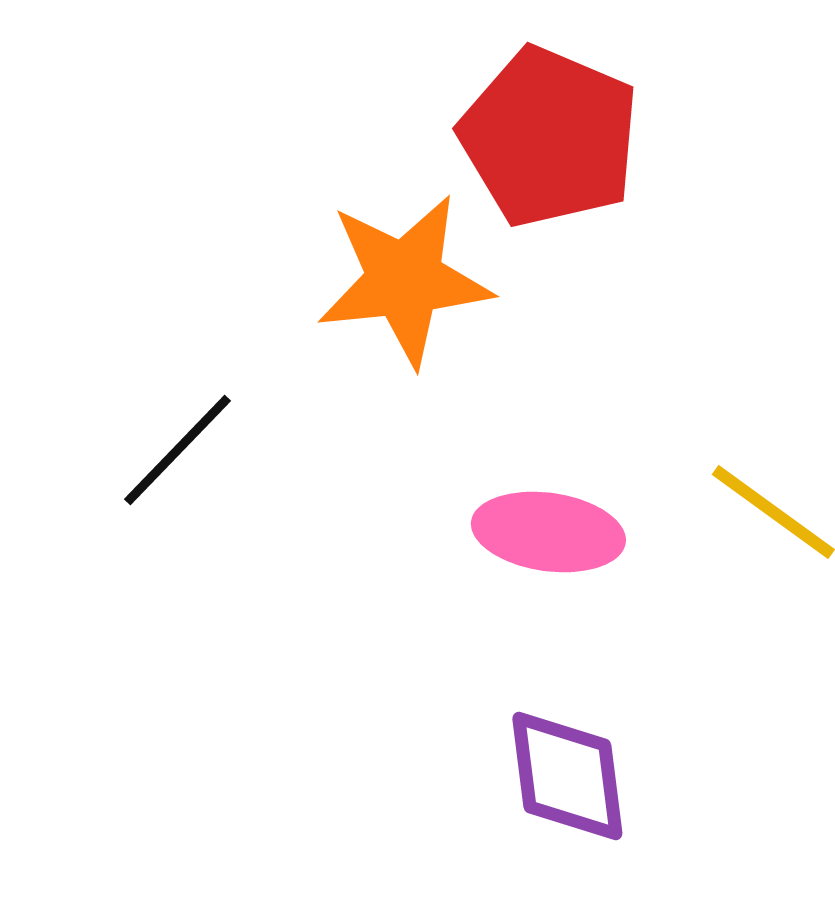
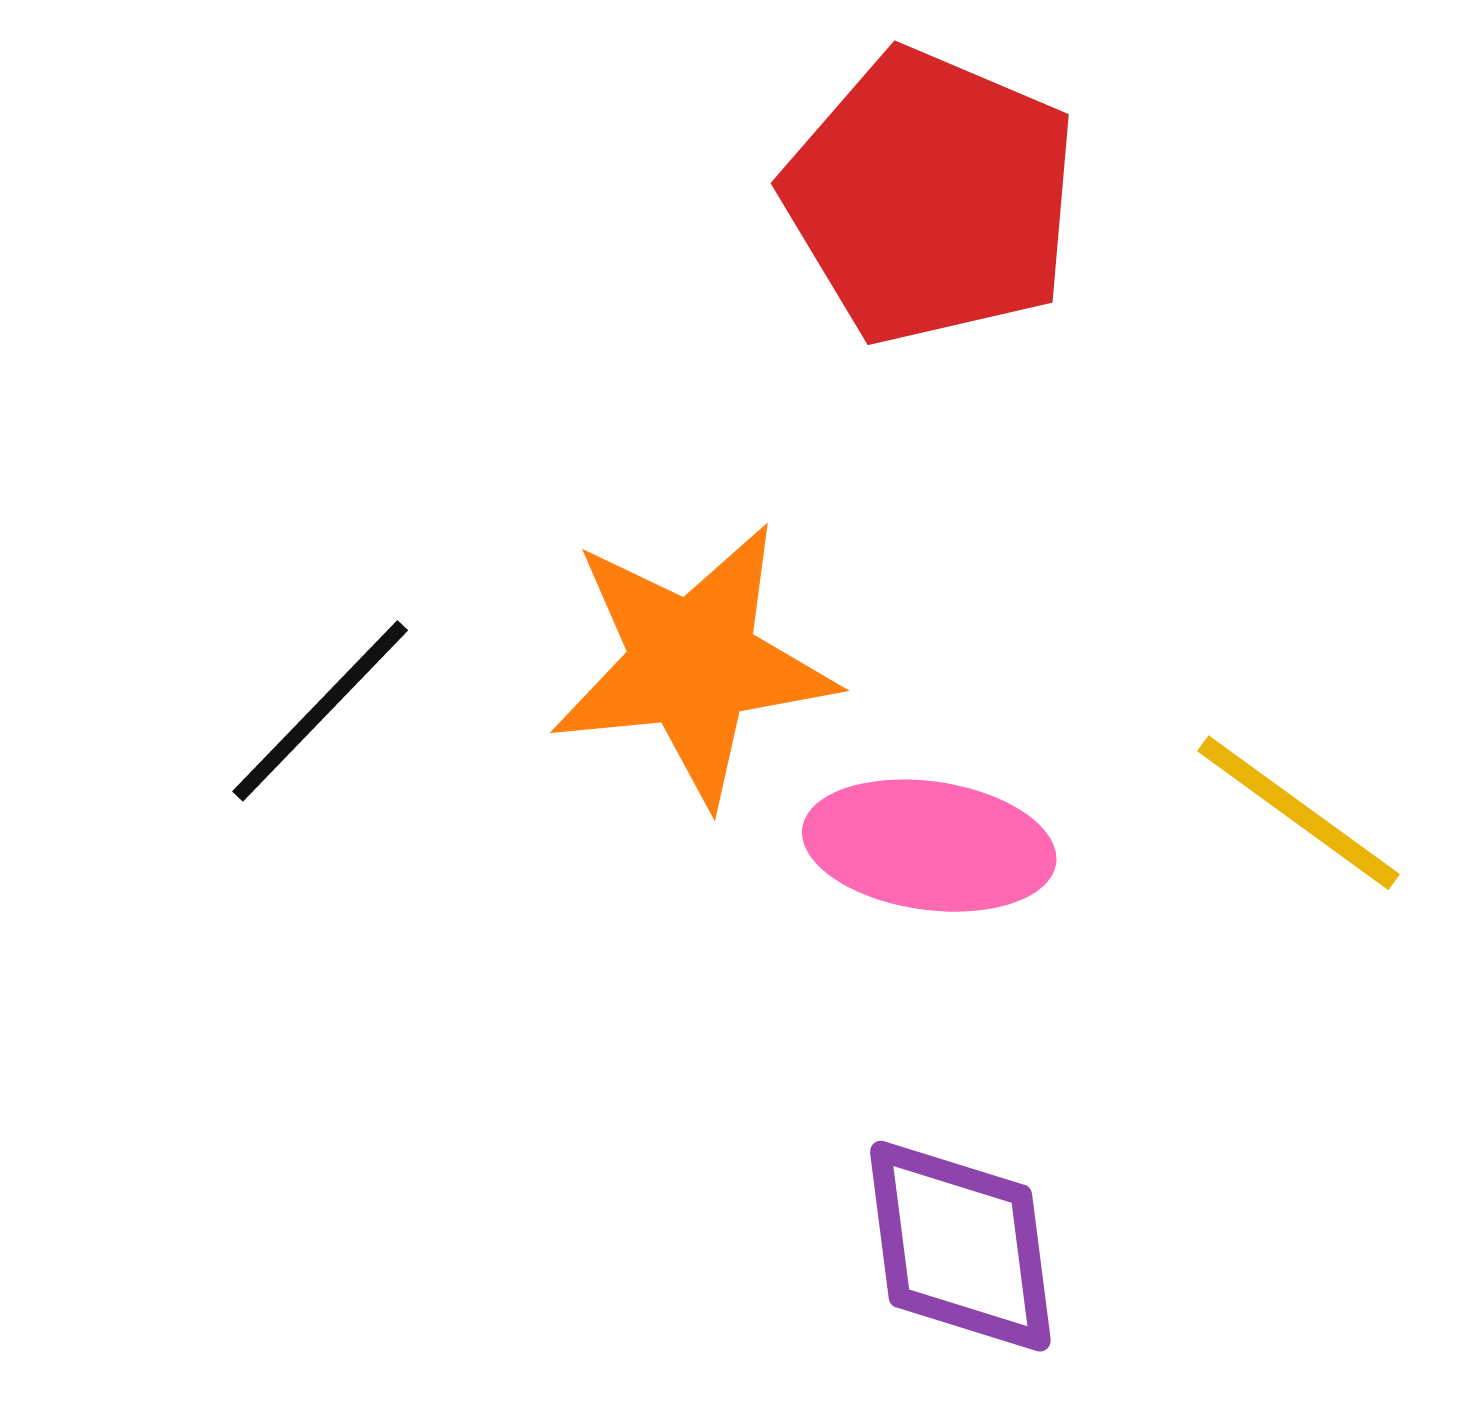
orange star: (404, 280) -> (693, 663), moved

